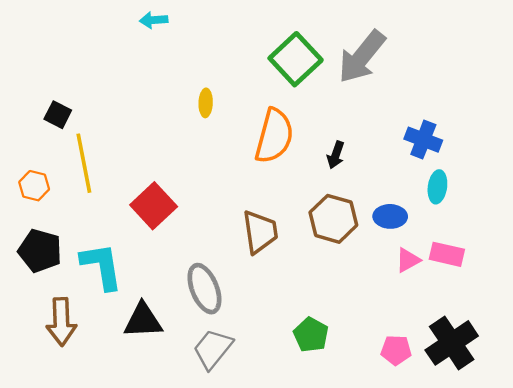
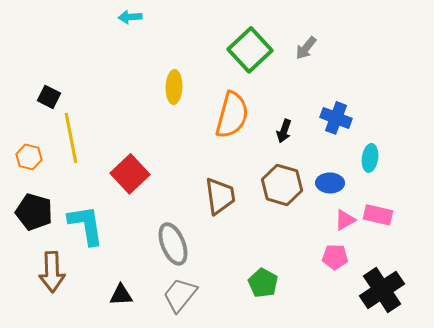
gray arrow: (362, 57) -> (306, 48), size x0.5
yellow ellipse: (206, 103) -> (174, 87), size x1.4
blue cross: (423, 140) -> (336, 118), moved
black triangle: (143, 321) -> (121, 295), moved, size x0.7
pink pentagon: (396, 350) -> (335, 257), moved

